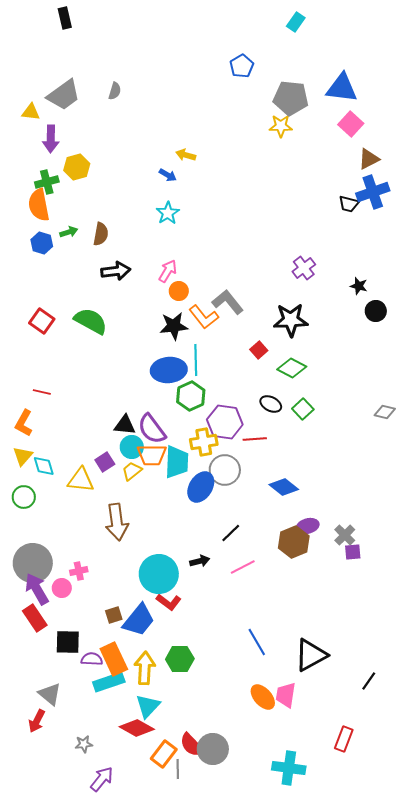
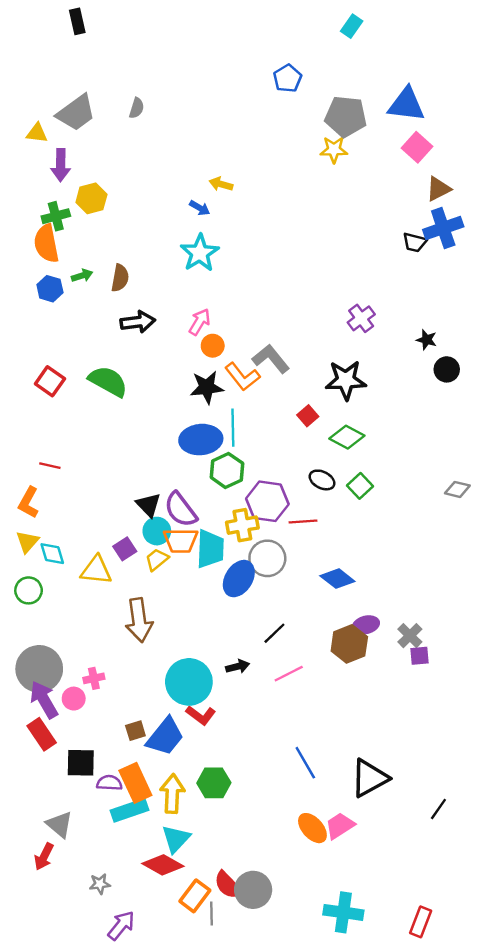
cyan star: (168, 213) -> (200, 253), size x1.4
black triangle: (125, 425) -> (149, 505), turned 40
pink trapezoid: (286, 695) -> (340, 826), turned 48
red rectangle: (344, 739) -> (421, 922), moved

